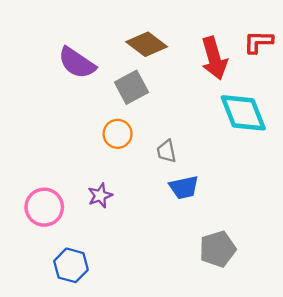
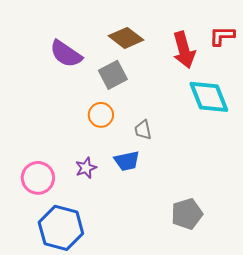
blue trapezoid: (184, 187) -> (127, 161), moved
blue hexagon: (71, 265) -> (61, 228), size x1.5

